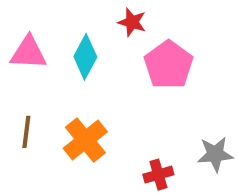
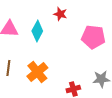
pink pentagon: (169, 65) -> (93, 37), moved, turned -30

